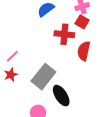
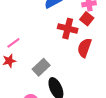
gray rectangle: (43, 77) -> (41, 67), size x0.7

